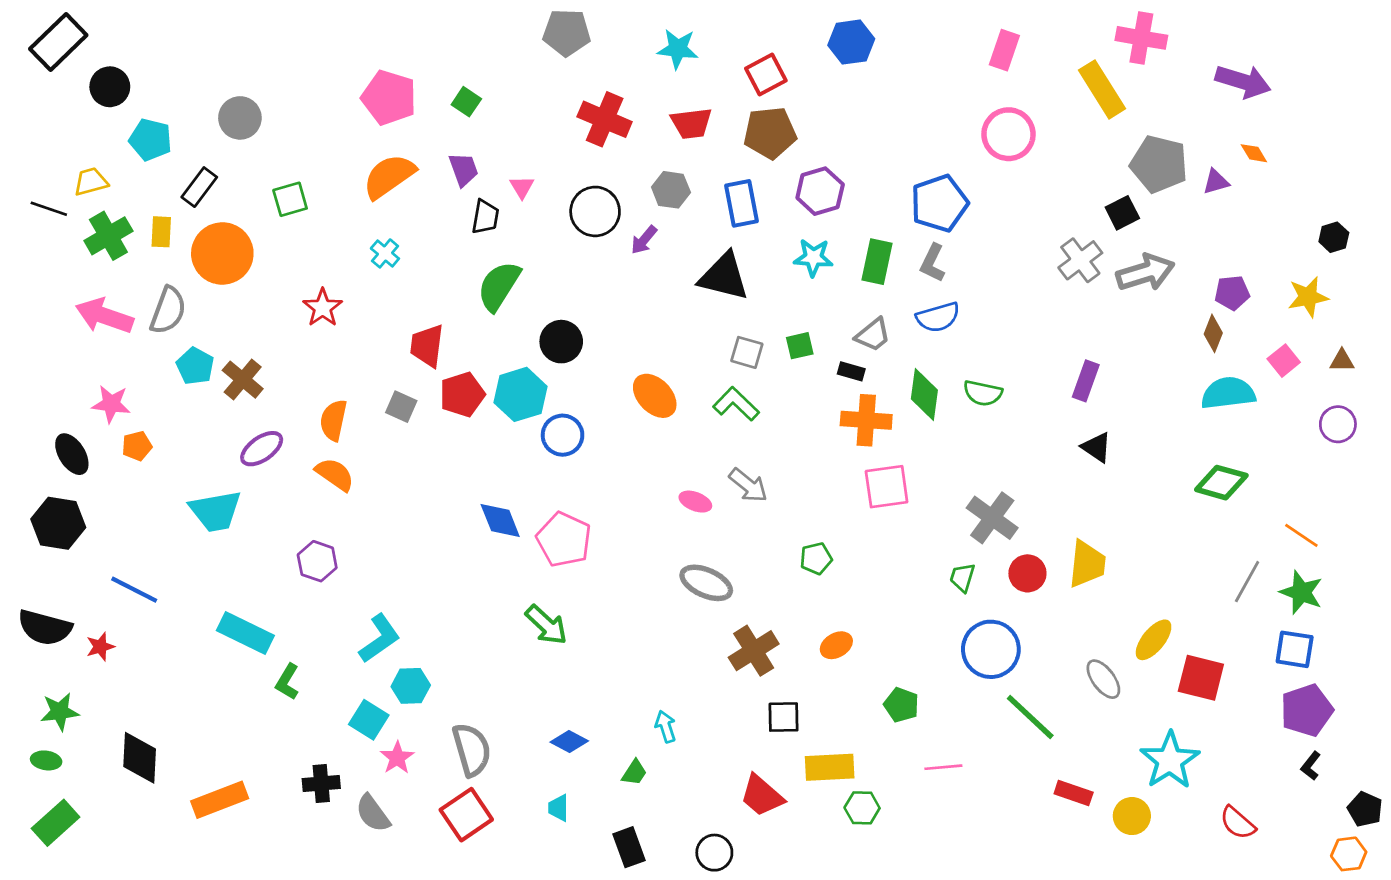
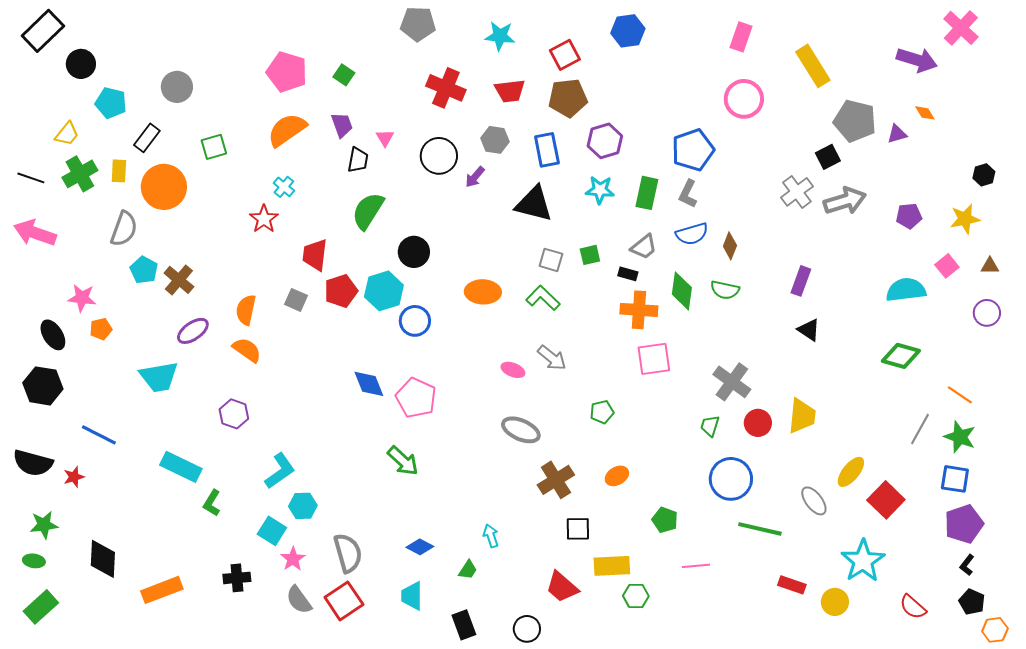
pink cross: (1141, 38) -> (961, 28), moved, turned 33
yellow trapezoid: (91, 182) -> (67, 134), turned 144
black line: (49, 209) -> (31, 178), moved
red star: (323, 308) -> (264, 219), moved
pink arrow: (104, 316) -> (35, 233), moved
brown diamond: (1213, 333) -> (730, 246), moved
orange ellipse: (655, 396) -> (483, 292), turned -44
red square: (1201, 678) -> (886, 500), turned 30
green line: (1030, 717) -> (760, 529), turned -30
cyan trapezoid: (558, 808) -> (412, 596), size x1.4
black pentagon: (1365, 809) -> (972, 602), moved
gray semicircle: (373, 813) -> (299, 600), moved

